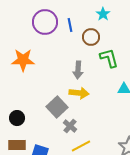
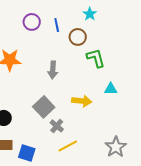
purple circle: (45, 22) -> (32, 22), size x0.7
gray arrow: (78, 70) -> (53, 70), moved
yellow arrow: (79, 93) -> (82, 101), moved

